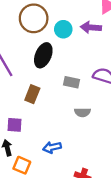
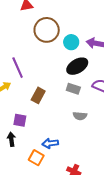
black ellipse: (43, 55) -> (77, 66), moved, turned 30
orange square: (22, 165) -> (36, 158), moved

